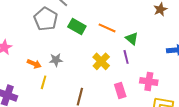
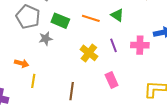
green triangle: (132, 39) -> (117, 15), moved
gray star: (56, 60) -> (46, 39), moved
pink cross: (149, 81) -> (140, 45), moved

